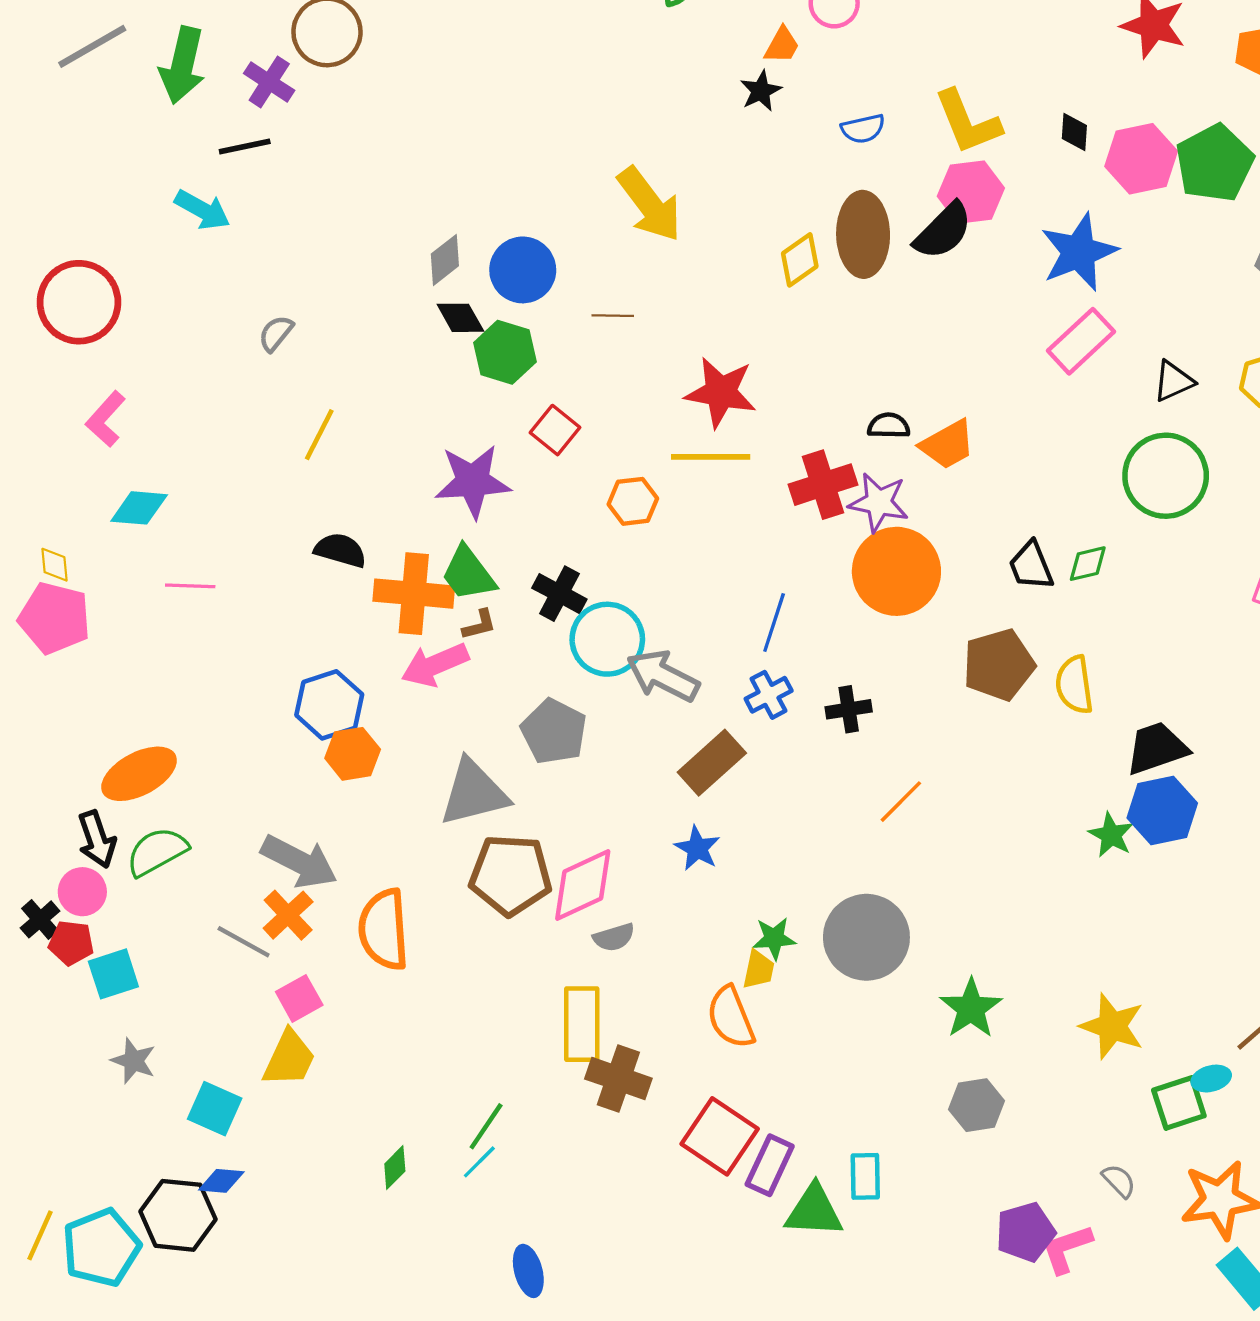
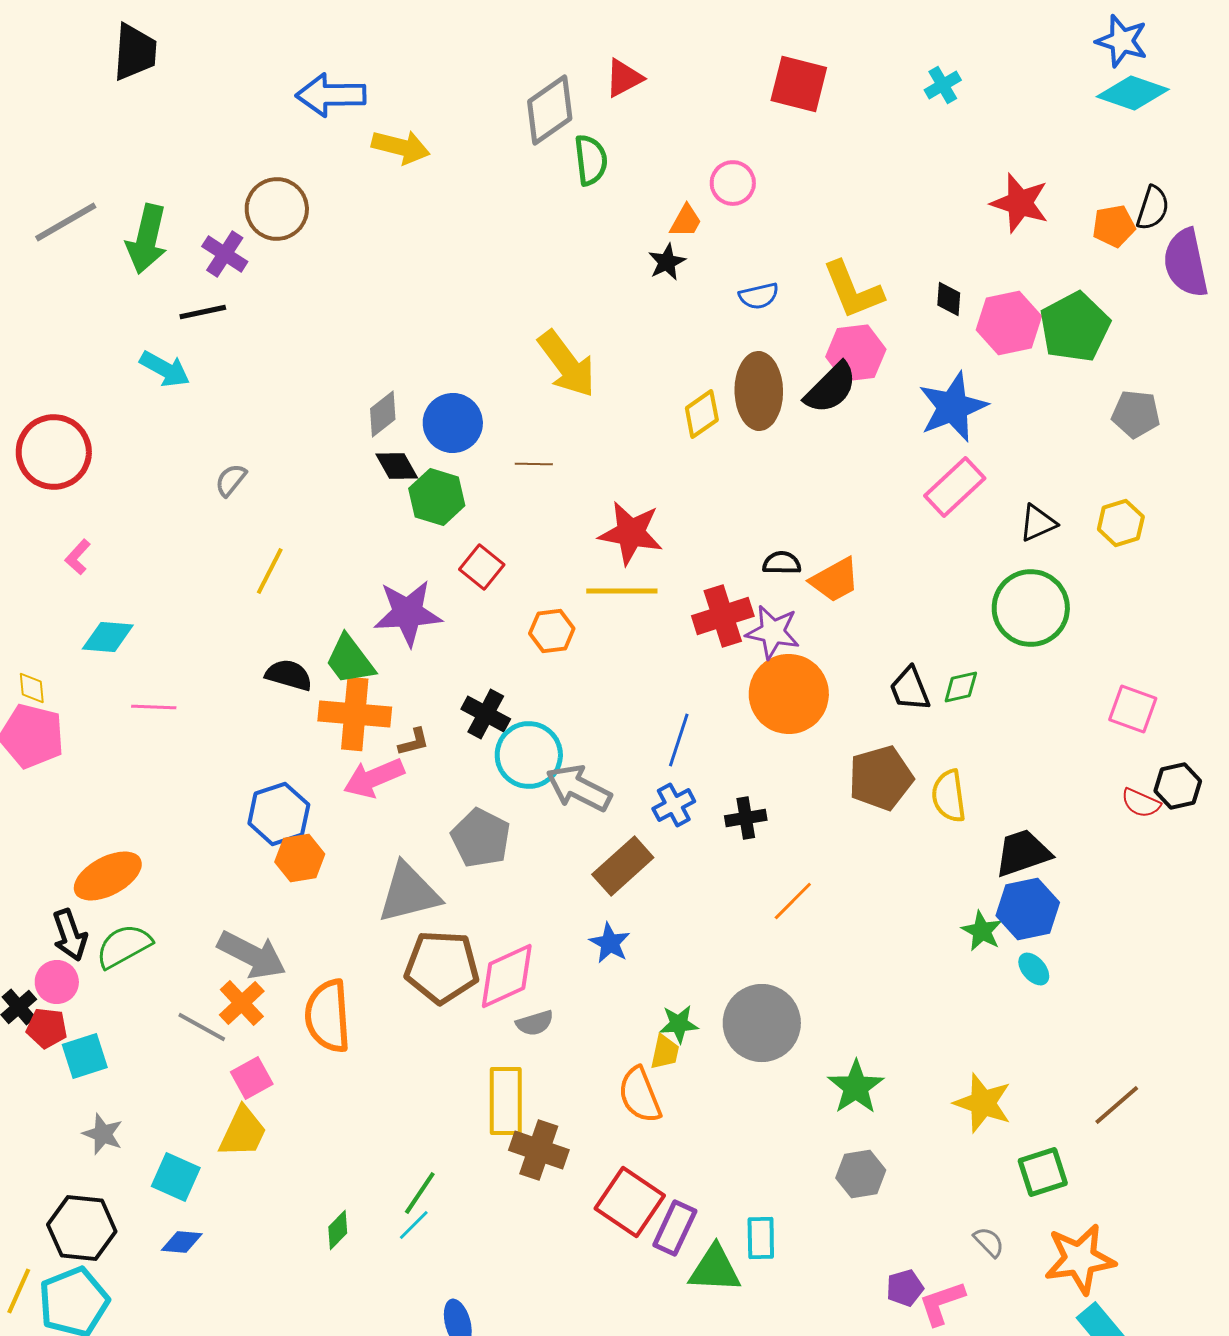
pink L-shape: (106, 419) -> (78, 557), size x0.7
green trapezoid: (468, 574) -> (350, 660), moved
cyan ellipse: (1211, 1079) -> (1034, 969), moved, turned 64
black hexagon: (178, 1215) -> (82, 1228), moved
purple pentagon: (1025, 1232) -> (905, 1288), size x0.7

